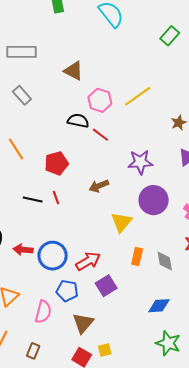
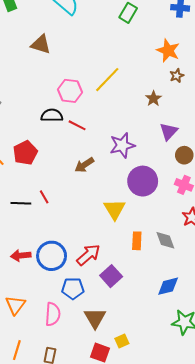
brown triangle: (74, 71) -> (41, 44), moved
red pentagon: (56, 163) -> (25, 153), moved
brown arrow: (99, 186) -> (84, 165), moved

